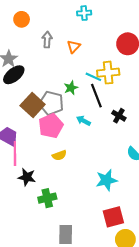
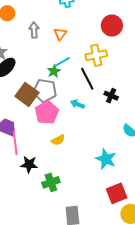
cyan line: (93, 77) -> (62, 62), moved, turned -49
green star: (71, 88) -> (54, 71), moved
cyan star: (106, 180) -> (106, 159), turned -30

